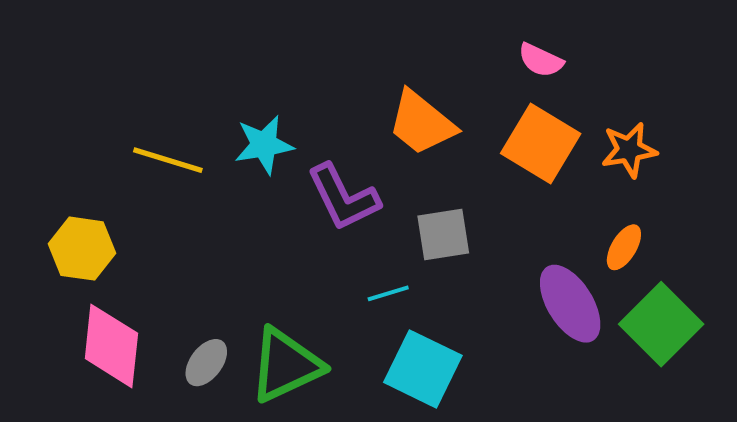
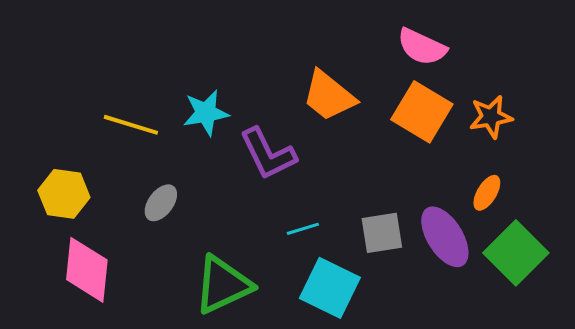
pink semicircle: (541, 60) -> (422, 47), size x1.4
gray square: (443, 234) -> (382, 233), moved
gray ellipse: (206, 363) -> (161, 203), moved

